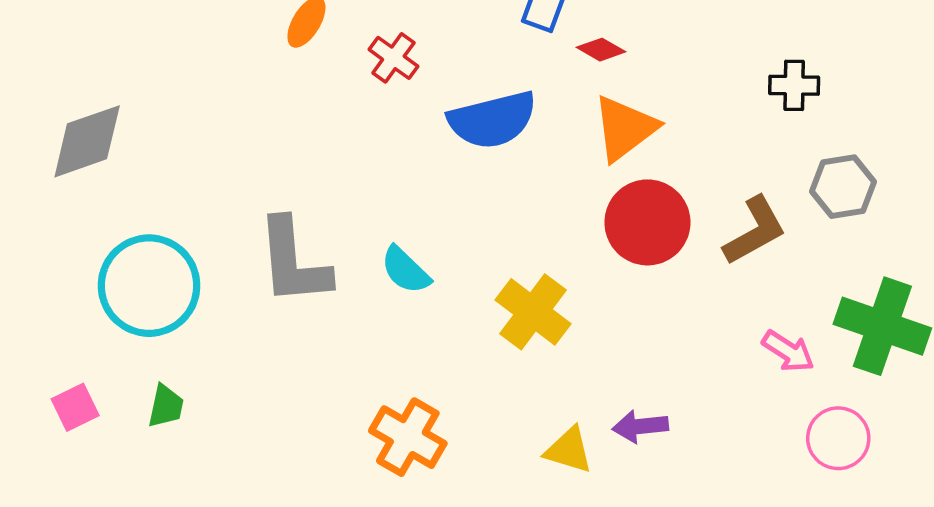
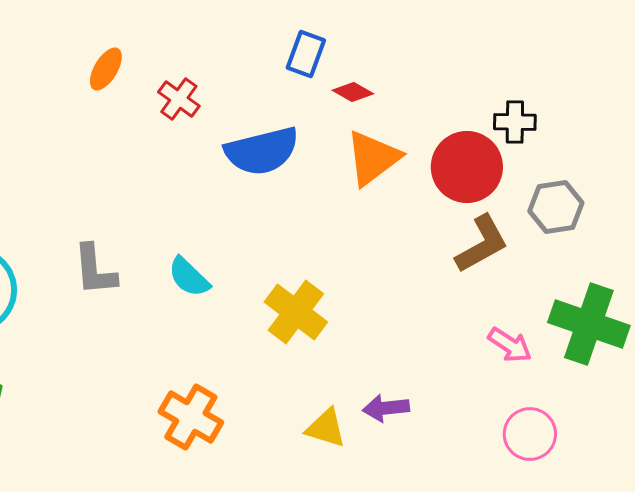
red circle: (647, 222) -> (467, 167), moved
gray L-shape: (293, 262) -> (95, 270), size x0.7
pink circle: (838, 438) -> (530, 434), moved

